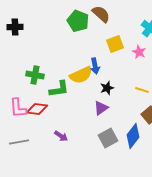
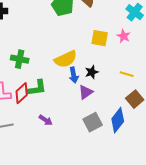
yellow square: (115, 44) -> (100, 38), moved, turned 30
blue arrow: (95, 66) -> (74, 75), moved
green L-shape: (59, 89) -> (37, 88), moved
red diamond: (37, 109) -> (22, 93), turned -50

